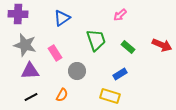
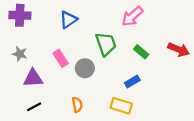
pink arrow: (120, 15) -> (132, 16), size x1.5
gray star: (25, 45) -> (20, 54), moved, size x0.6
gray circle: (77, 71) -> (85, 68), moved
orange semicircle: (62, 95) -> (77, 105), moved, turned -40

